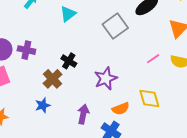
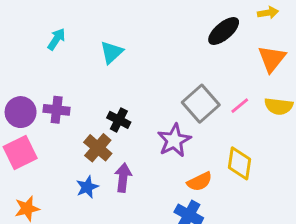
gray square: (115, 26) -> (201, 104), moved
yellow diamond: (149, 99) -> (240, 163), turned 30
purple arrow: (83, 114) -> (123, 178), moved

